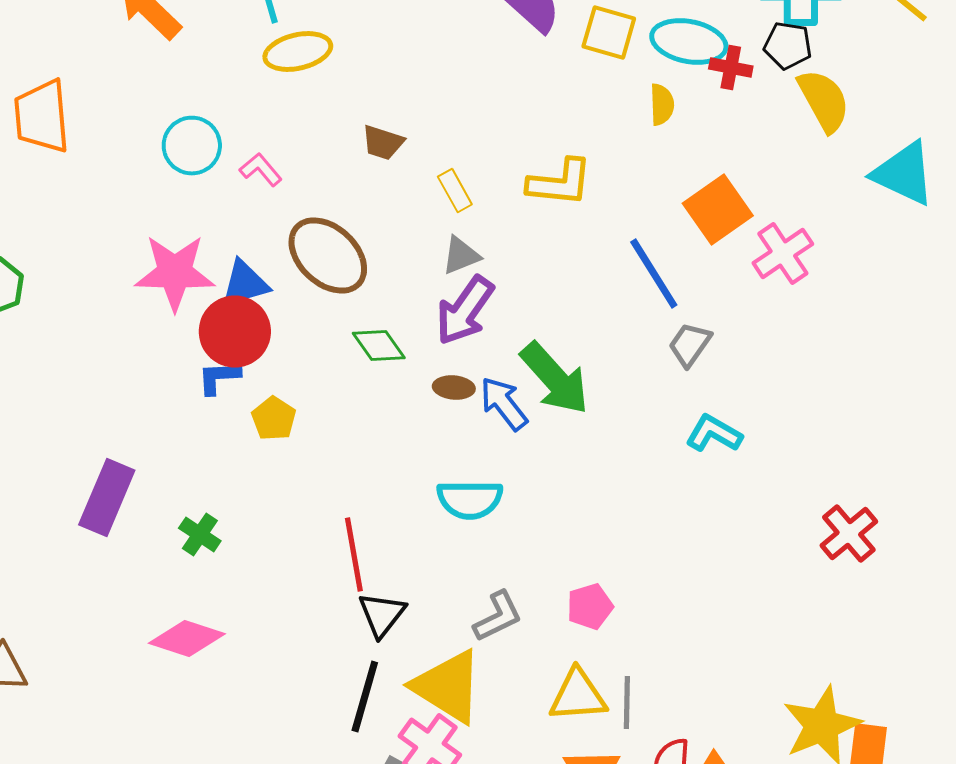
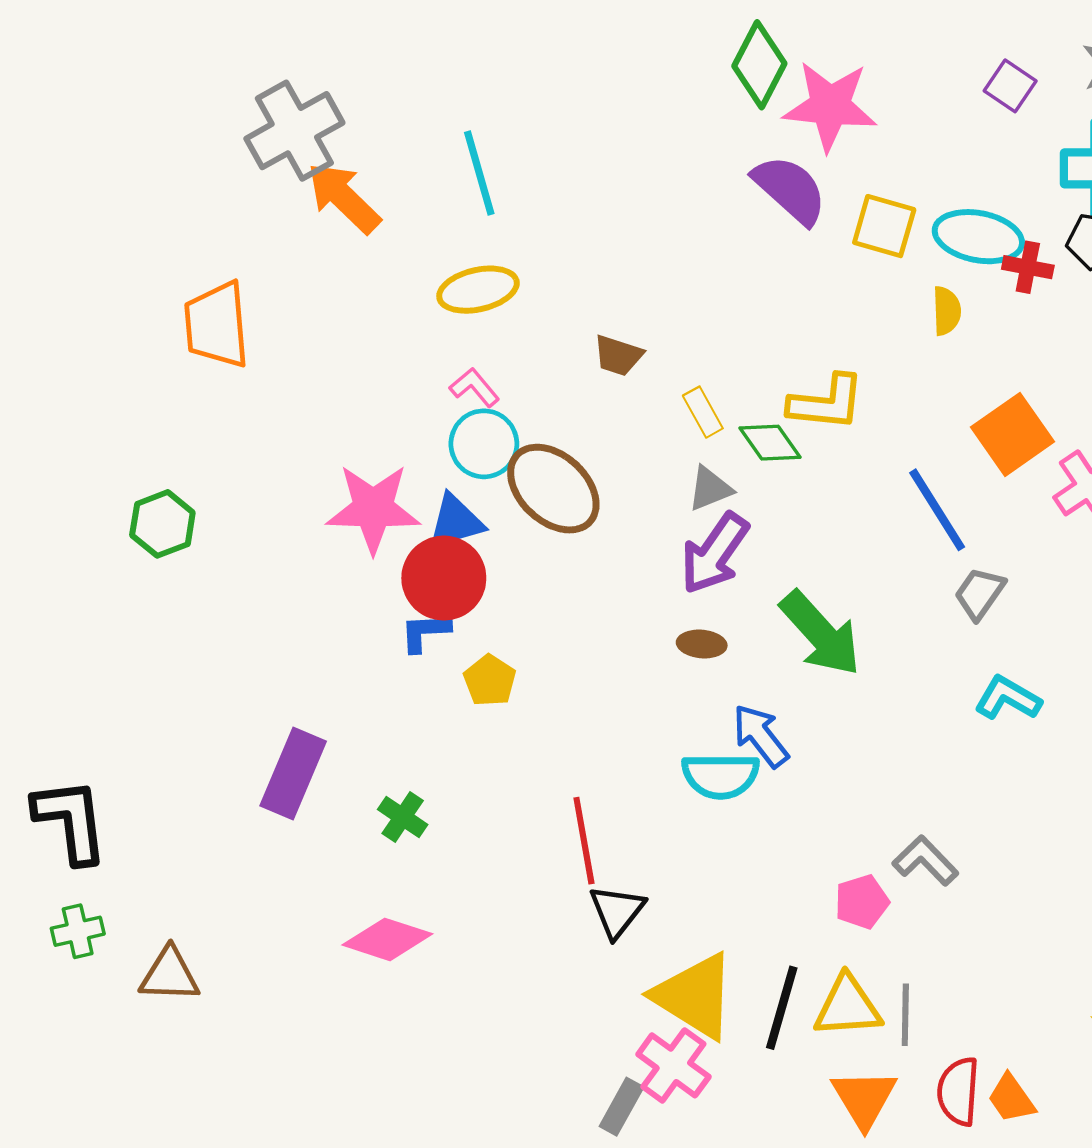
yellow ellipse: (298, 52) -> (478, 290), moved
cyan circle: (192, 146) -> (484, 444), moved
green diamond: (379, 346) -> (770, 443), moved
blue arrow: (504, 404) -> (761, 736), moved
gray L-shape: (498, 616) -> (925, 861), moved, turned -108
black line: (365, 696) -> (782, 1008), moved

